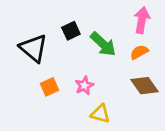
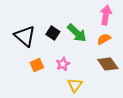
black square: (71, 31) -> (53, 33), moved, turned -32
yellow triangle: (100, 114) -> (75, 85), turned 49

